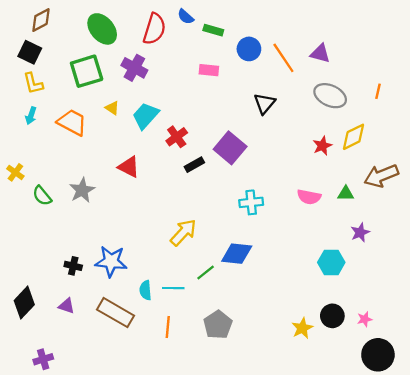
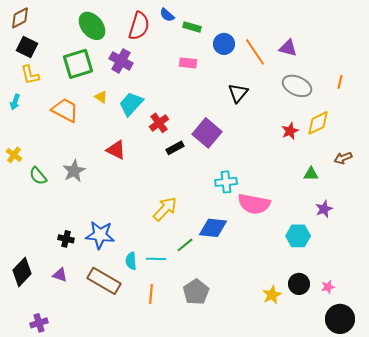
brown diamond: (41, 20) -> (20, 18), moved
cyan arrow: (31, 116) -> (15, 102), moved
brown arrow: (381, 176) -> (343, 158), size x0.6
pink semicircle: (309, 197) -> (254, 204), moved, size x1.5

